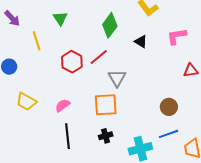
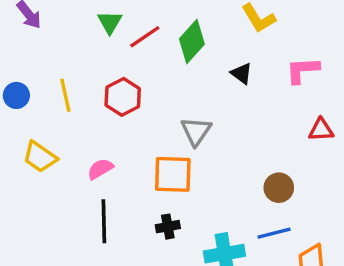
yellow line: (37, 41) -> (65, 95), moved
red line: (99, 57) -> (145, 37), moved

